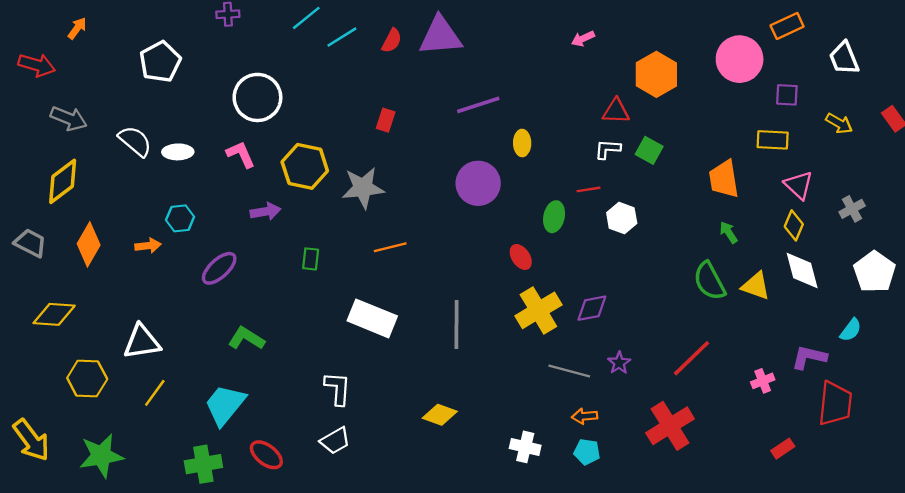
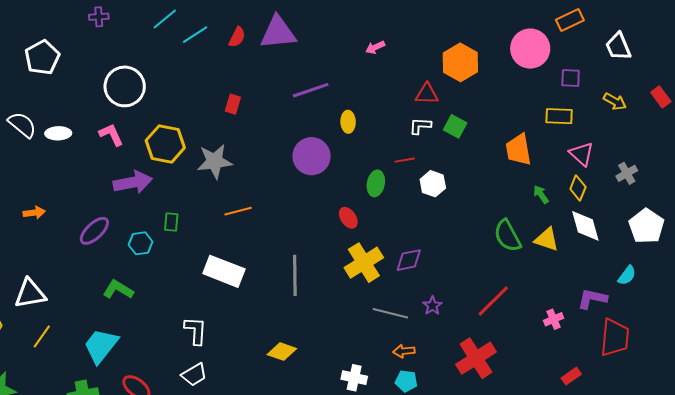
pink arrow: (583, 39) -> (375, 47), moved
purple arrow: (266, 211) -> (133, 182), size x1.5
cyan hexagon: (180, 218) -> (141, 243), moved
green arrow: (729, 232) -> (541, 194), moved

